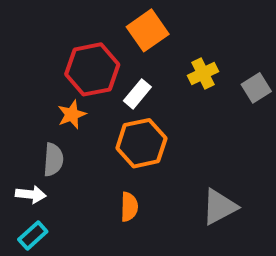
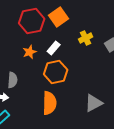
red hexagon: (92, 69) -> (32, 21), moved
orange star: (72, 114) -> (30, 52), moved
orange semicircle: (129, 207) -> (50, 103), size x1.6

